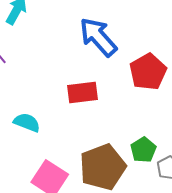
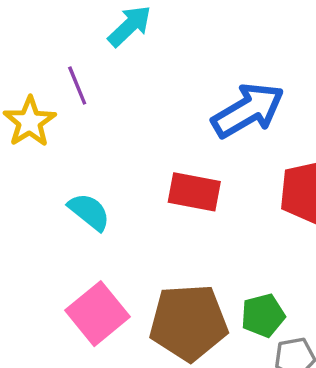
blue arrow: (98, 37) -> (248, 110), turned 84

